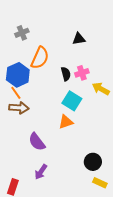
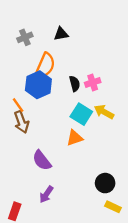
black triangle: (79, 39) -> (61, 34), moved
blue hexagon: (18, 75) -> (38, 85), moved
yellow arrow: (101, 89) -> (104, 112), moved
brown arrow: (19, 108) -> (21, 122), turned 66

